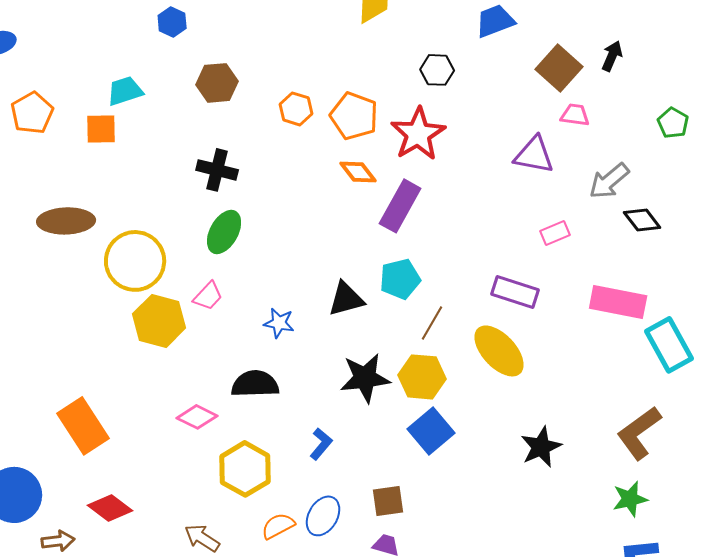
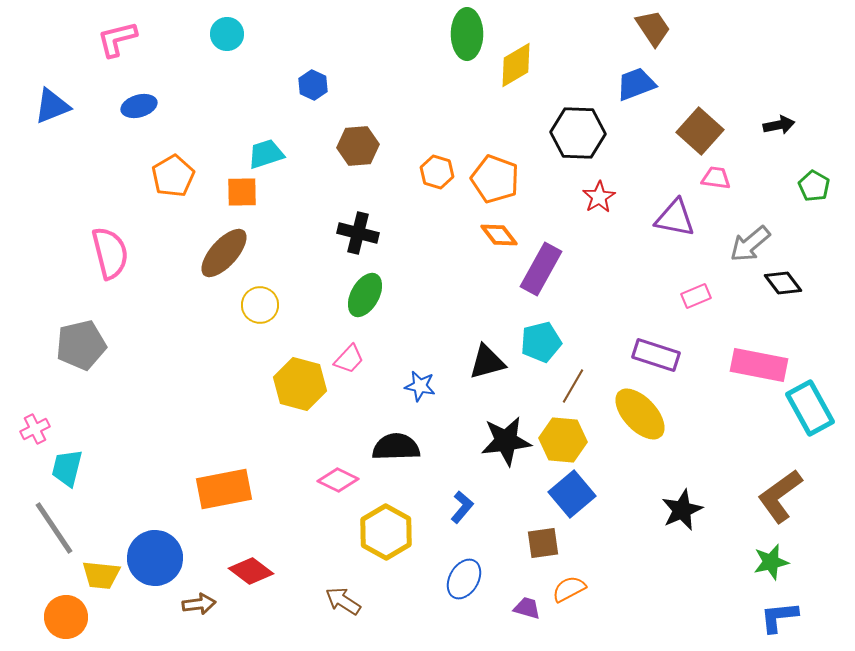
black arrow: (612, 56) -> (779, 125), moved, turned 56
black hexagon: (437, 70) -> (578, 133), size x1.6
red star: (418, 134) -> (599, 197), moved, size x0.6
brown ellipse: (66, 221) -> (224, 253), moved, turned -46
yellow circle: (135, 261) -> (260, 305), moved, size x0.6
orange rectangle: (83, 426) -> (224, 489), turned -68
brown square: (388, 501) -> (543, 543), moved
orange semicircle: (278, 526) -> (569, 589), moved

